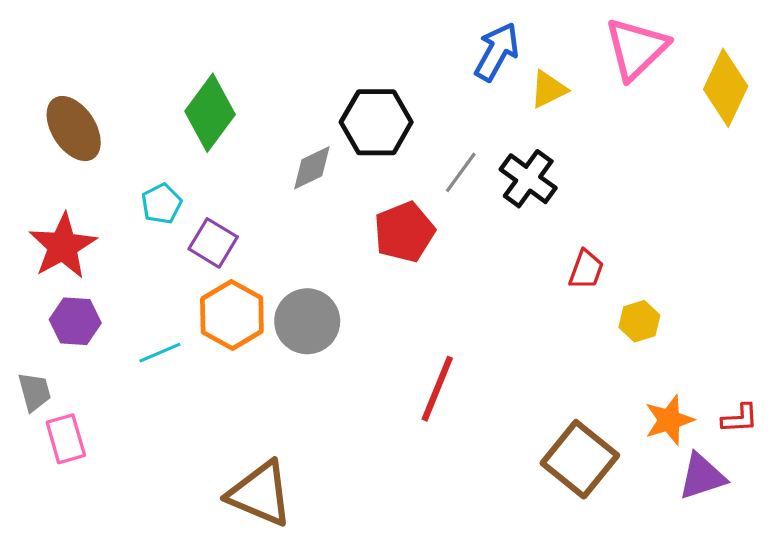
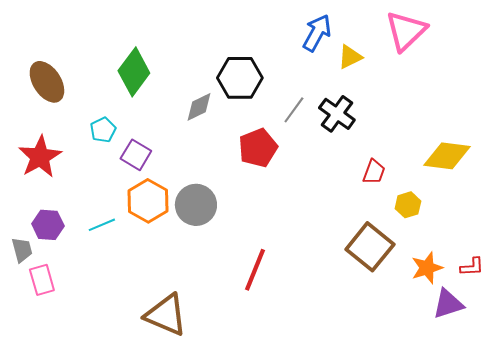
yellow diamond: (726, 88) -> (447, 156), moved, turned 72
purple hexagon: (75, 321) -> (48, 225), moved
red line: (437, 389) -> (255, 270), moved
brown square: (580, 459) -> (370, 247), moved

